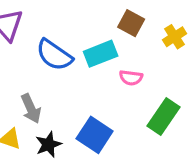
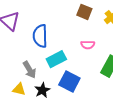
cyan rectangle: (101, 54) -> (56, 59), moved
blue semicircle: (54, 55) -> (40, 36), turned 60

